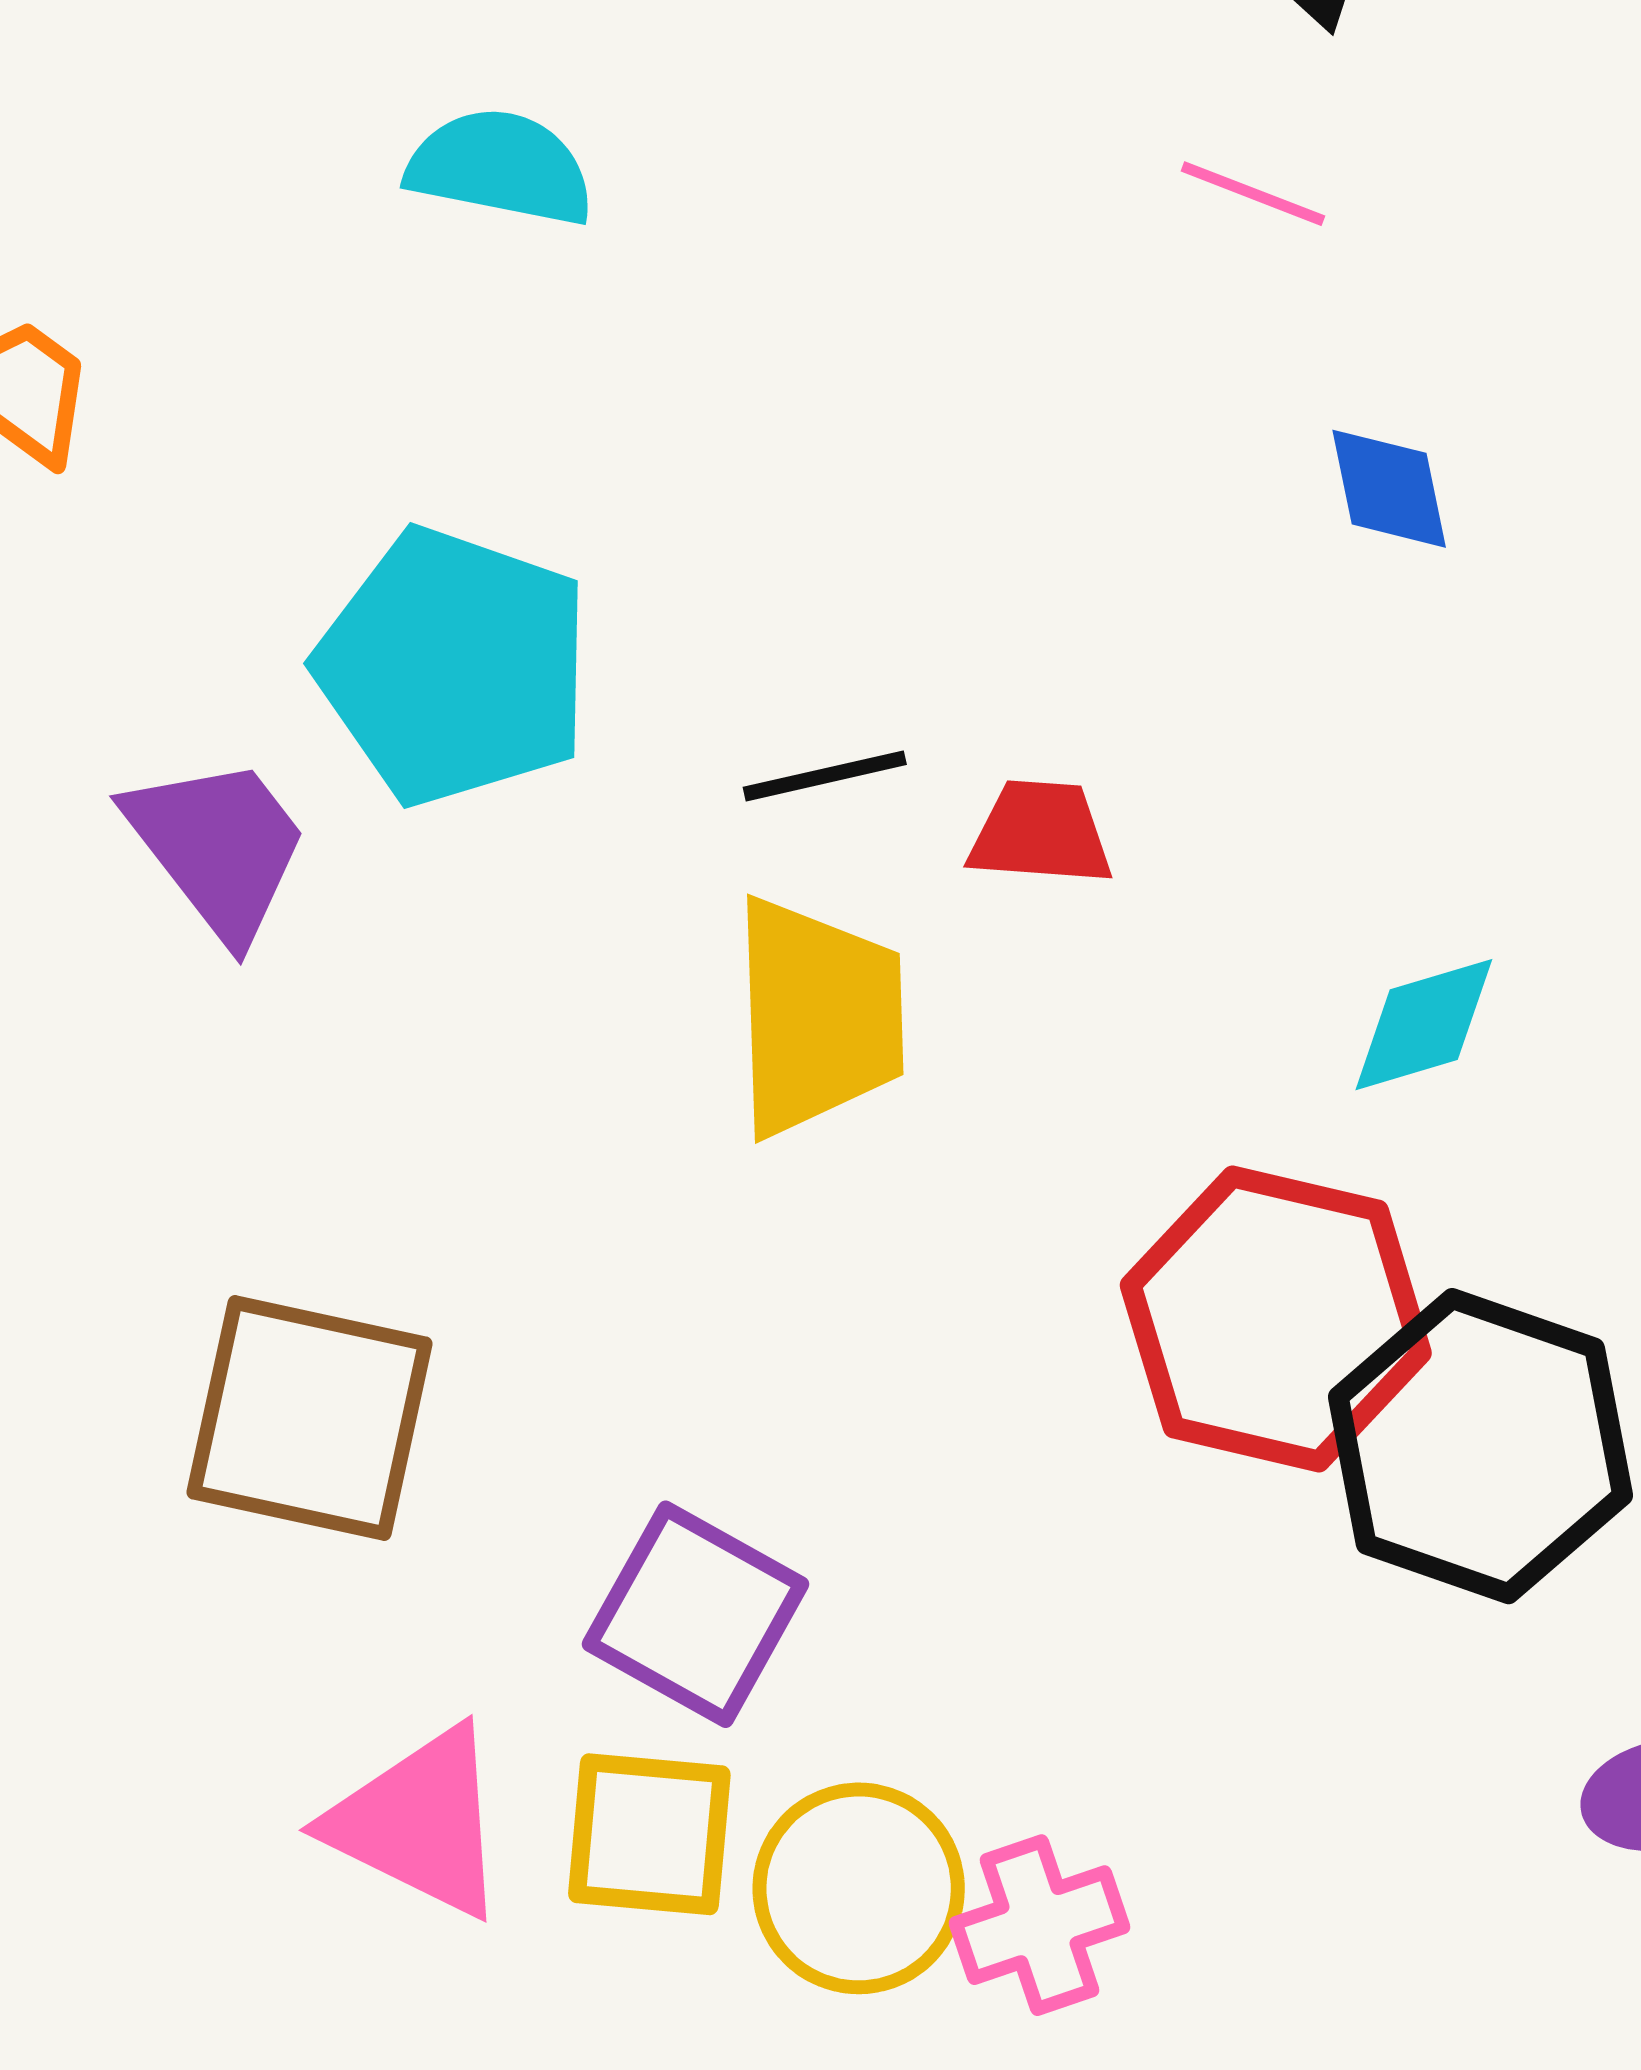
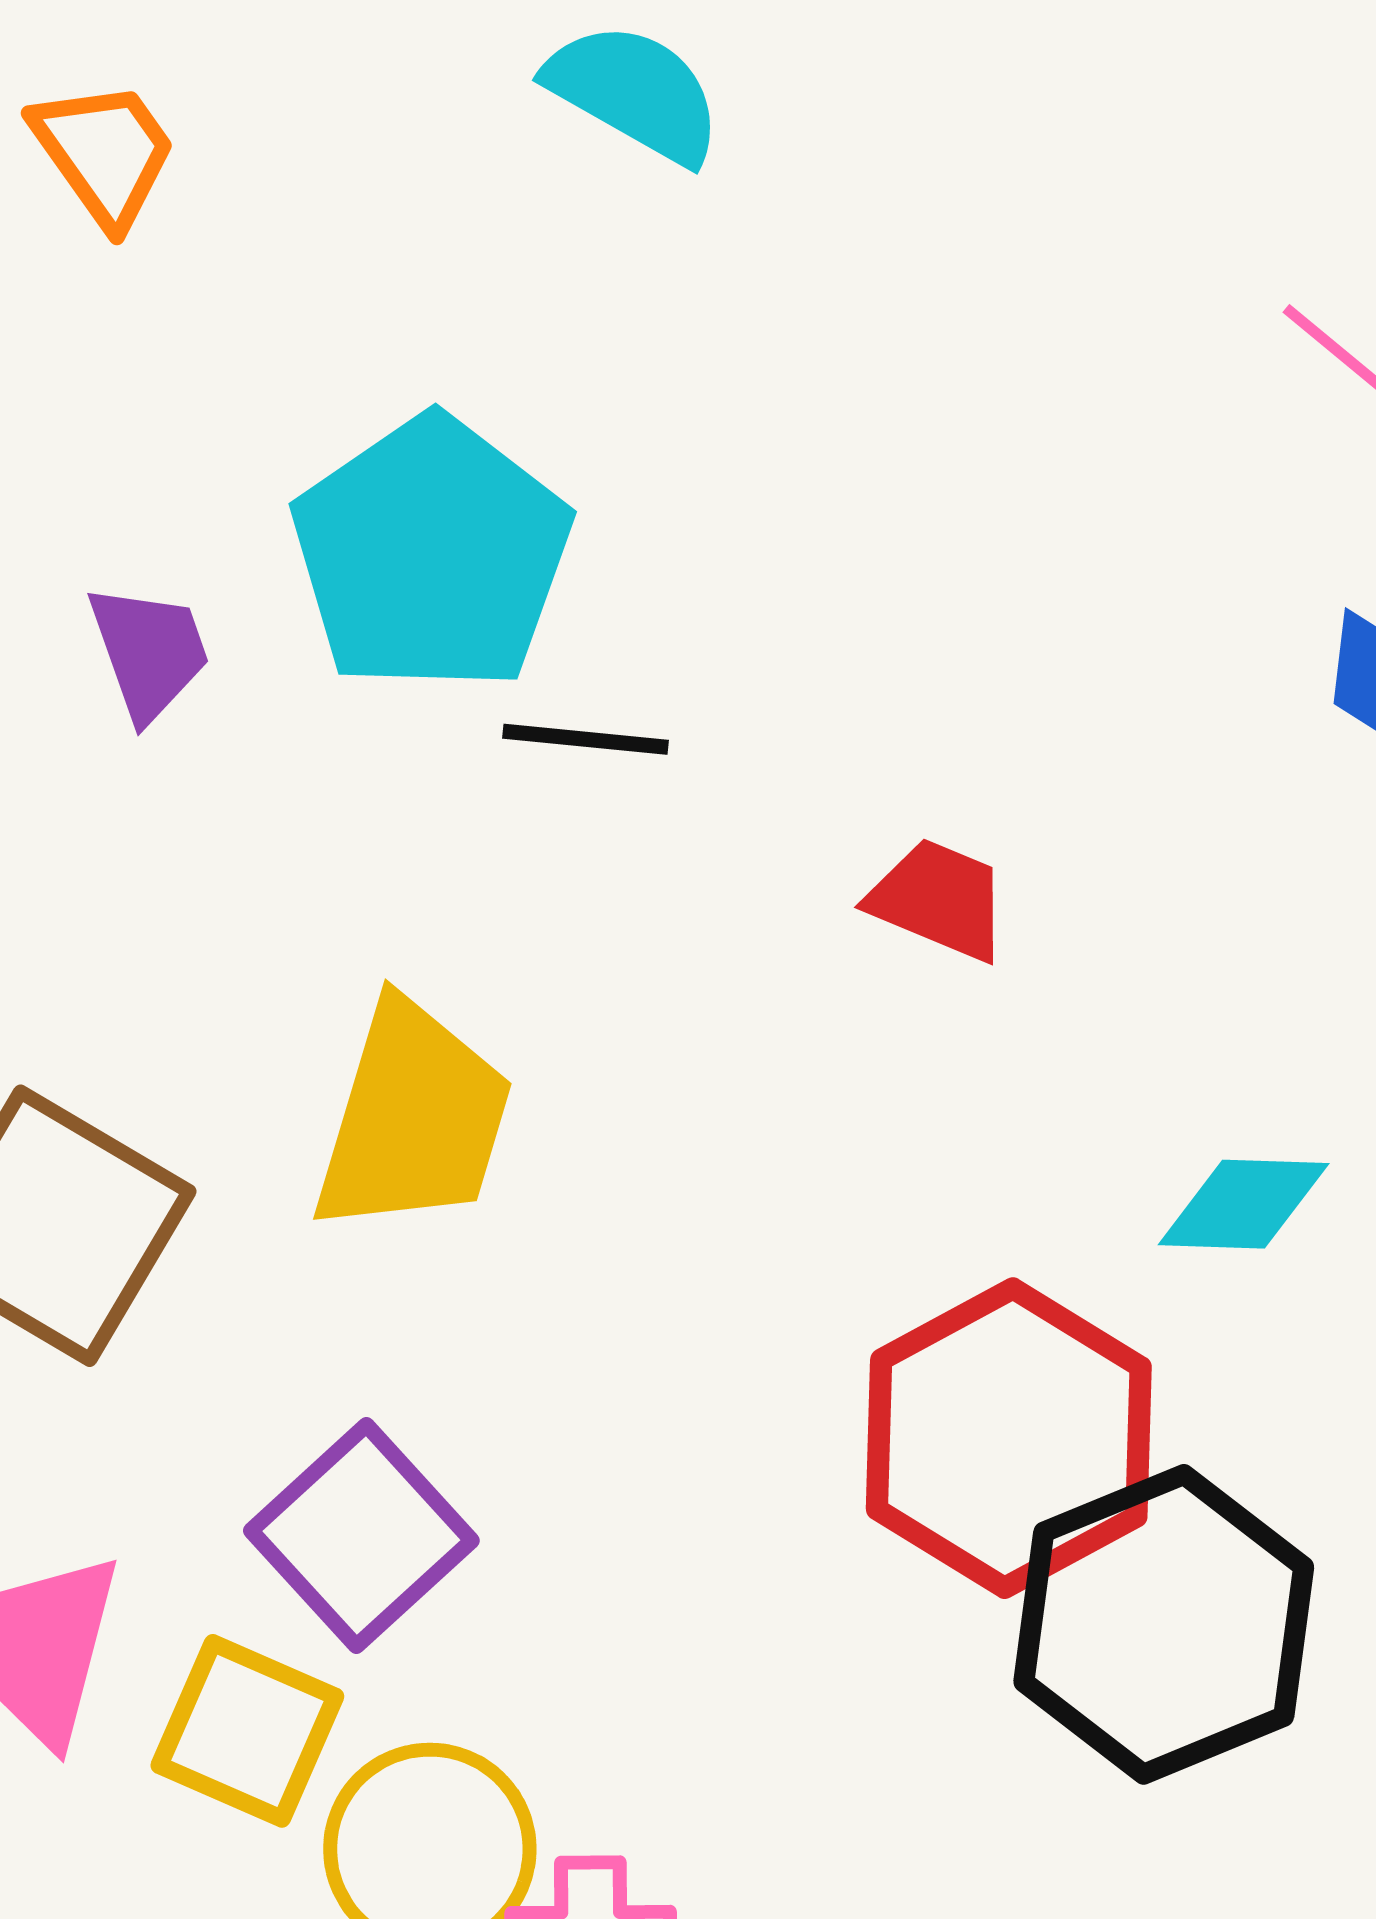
black line: (825, 776) -> (585, 739), moved
purple trapezoid: (218, 847) -> (149, 652), size x0.7
yellow trapezoid: (818, 1017) -> (413, 1118), moved

